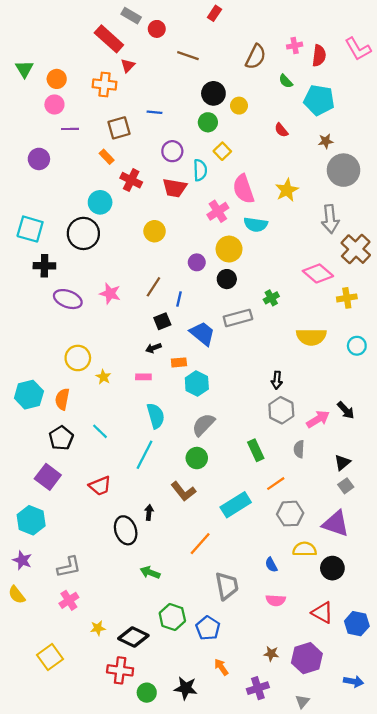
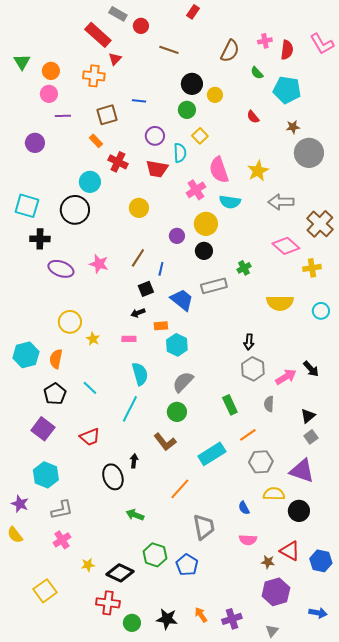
gray arrow: (330, 219) -> (281, 202), moved, turned 95
cyan hexagon: (31, 520) -> (46, 475), moved
brown star: (271, 654) -> (268, 562), moved
orange arrow: (221, 667) -> (201, 615), moved

